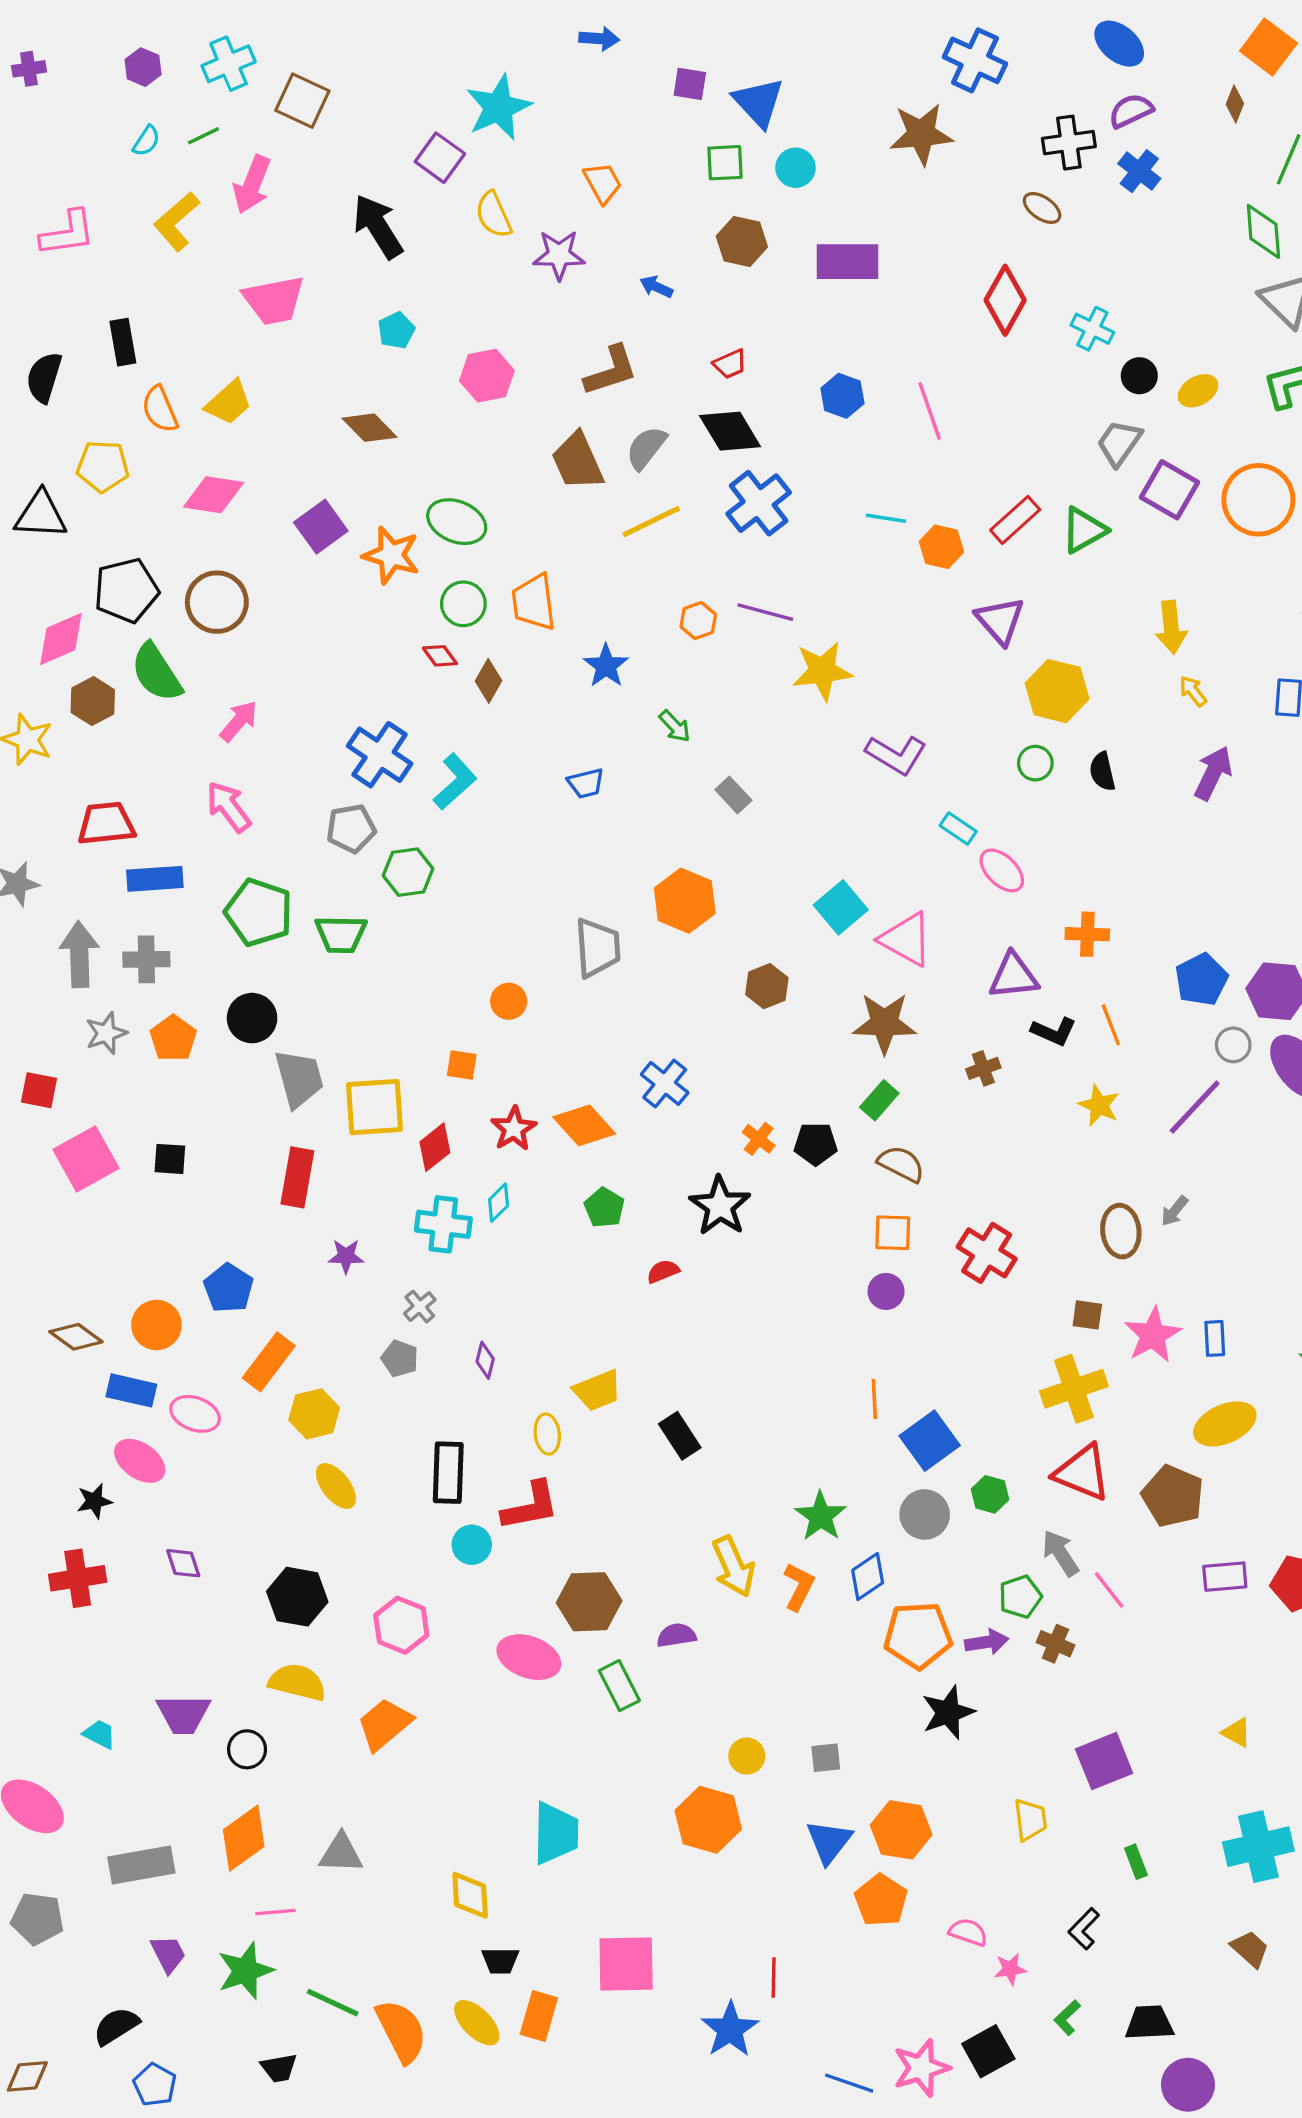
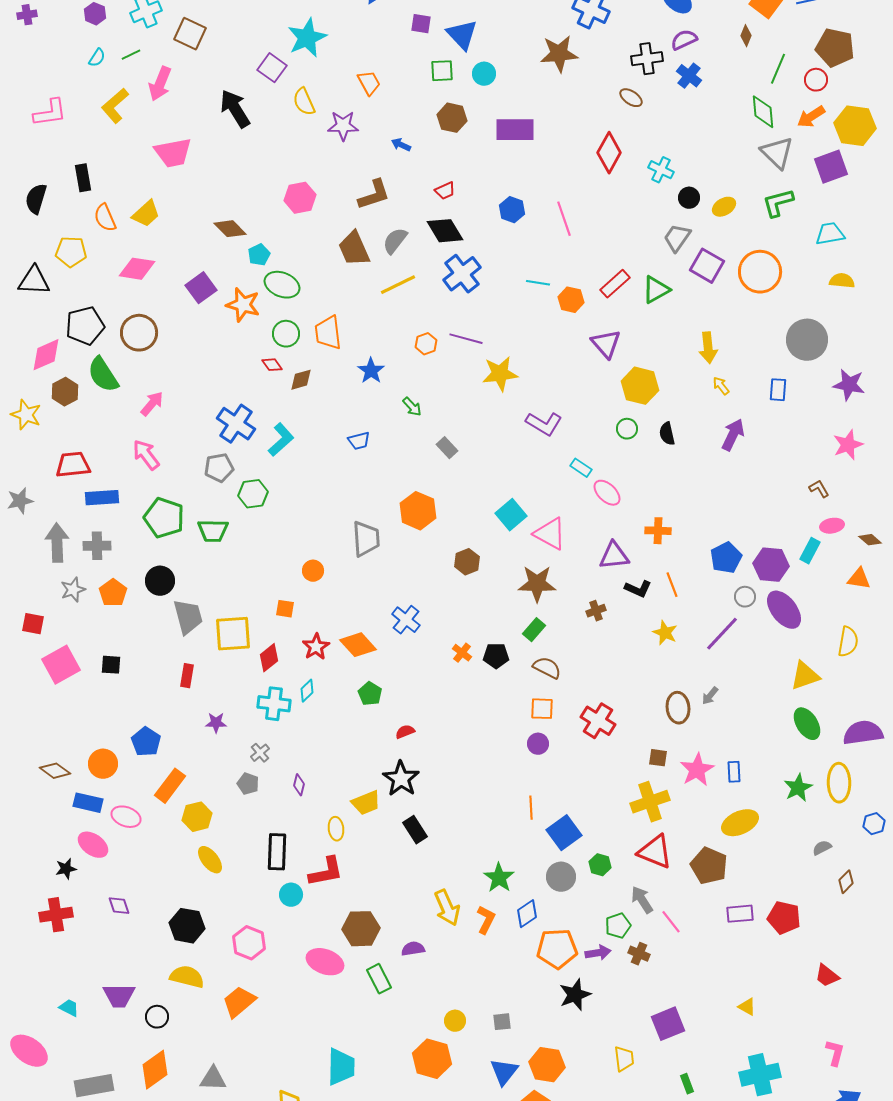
cyan pentagon: (396, 330) -> (259, 255), moved
brown diamond: (489, 681) -> (301, 380), turned 45
red rectangle: (297, 1177) -> (187, 676), size x0.7
black star: (720, 1206) -> (401, 779), moved

